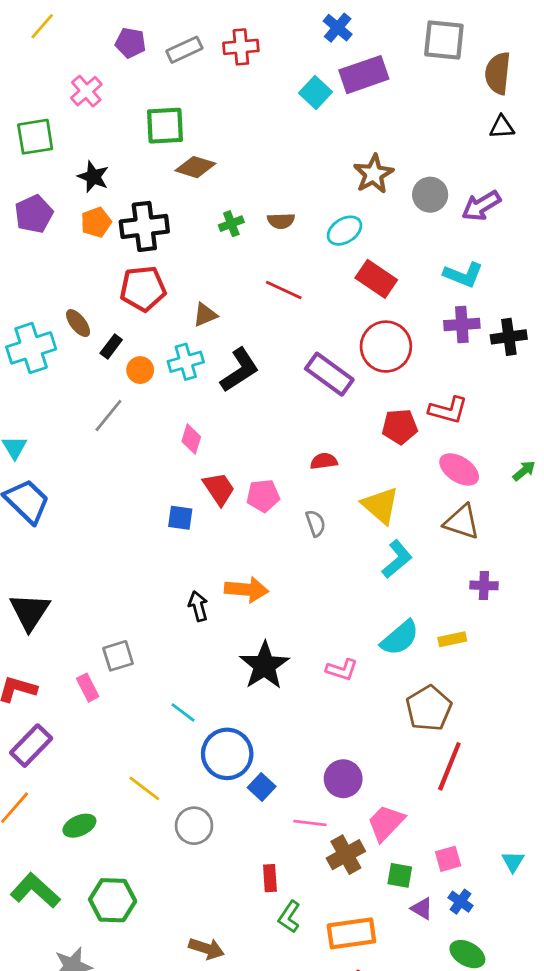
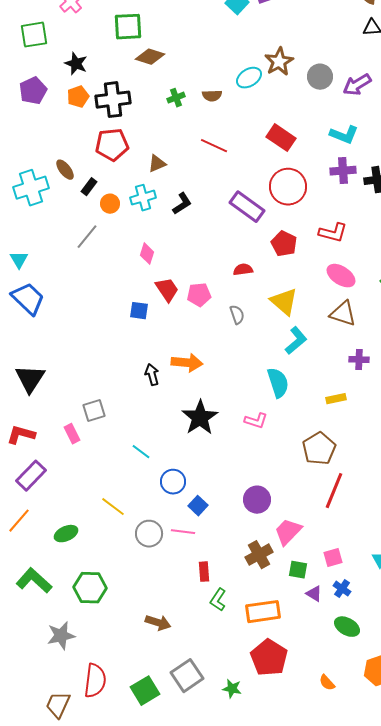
cyan ellipse: (345, 231) -> (249, 78), moved
black L-shape: (240, 370) -> (182, 204), size x0.7
red pentagon: (400, 427) -> (284, 244), moved, turned 30
cyan semicircle: (400, 638) -> (278, 383), moved, turned -68
blue circle: (227, 754) -> (173, 482), size x0.7
pink line: (310, 823) -> (183, 532), moved

